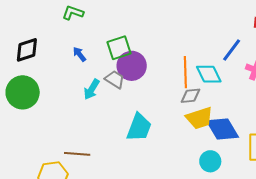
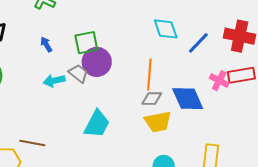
blue line: (232, 50) -> (198, 43), moved
cyan diamond: (209, 74) -> (166, 29), moved
cyan arrow: (92, 89) -> (54, 81), turned 40
blue diamond: (223, 129) -> (188, 99), moved

